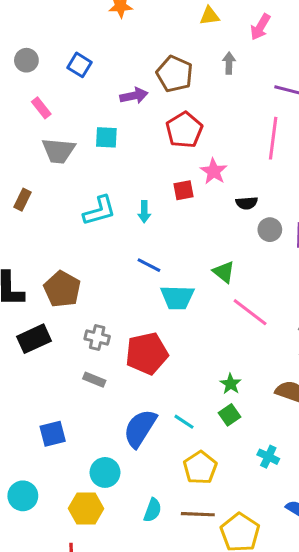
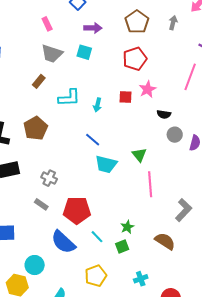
purple arrow: (134, 96) -> (93, 28), moved
brown rectangle: (23, 200) -> (39, 81), moved
brown pentagon: (62, 289) -> (36, 128), moved
pink line: (250, 312) -> (150, 184), turned 35
red pentagon: (147, 353) -> (77, 210), moved
cyan line: (184, 422) -> (97, 237), moved
blue semicircle: (140, 428) -> (63, 242), turned -92
cyan cross: (268, 457) -> (141, 279), turned 32

